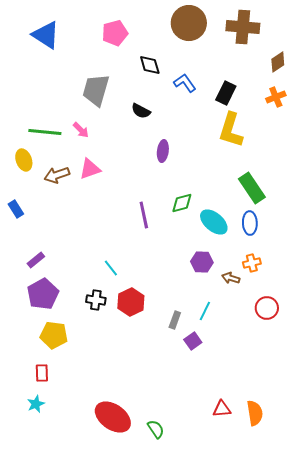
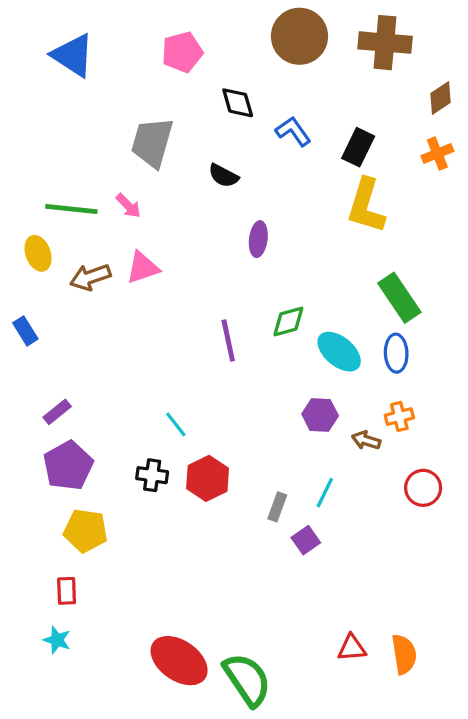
cyan star: (36, 404) -> (57, 640), turned -30
green semicircle: (156, 429) -> (247, 680), size x1.8

